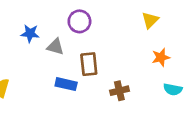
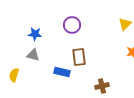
gray triangle: (55, 47) -> (33, 55), moved
brown cross: (119, 91) -> (102, 86), moved

